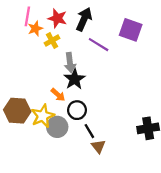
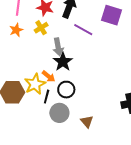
orange star: (35, 28) -> (16, 30), moved
yellow star: (43, 116) -> (35, 84), moved
gray circle: (57, 127) -> (59, 113), moved
black line: (89, 131) -> (47, 97), moved, turned 48

